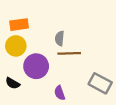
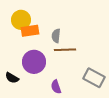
orange rectangle: (19, 25) -> (30, 31), moved
yellow circle: (16, 46) -> (21, 20), moved

